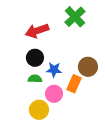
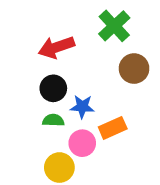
brown circle: (88, 67) -> (134, 69), moved
orange rectangle: (74, 84) -> (113, 128), turned 42

